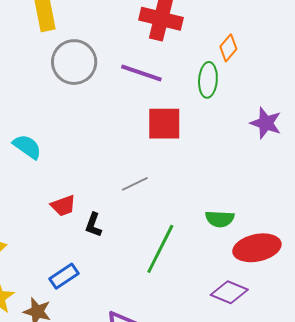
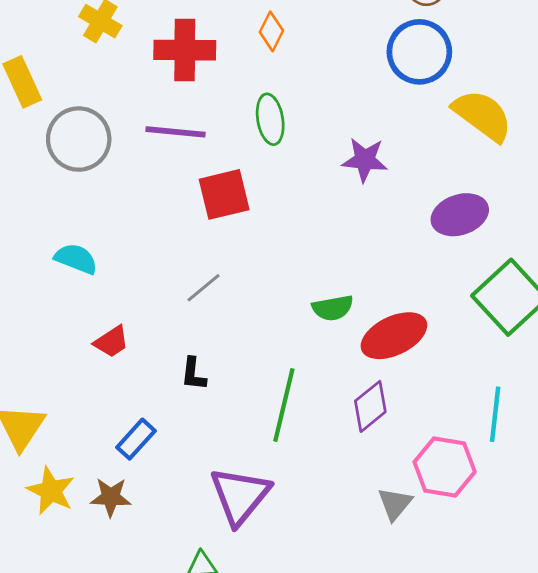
orange diamond: (228, 48) -> (271, 31), moved
cyan semicircle: (27, 147) -> (76, 259), moved
black L-shape: (93, 225) -> (193, 374), moved
green line: (160, 249) -> (284, 405), moved
purple diamond: (229, 292) -> (370, 406), turned -48

